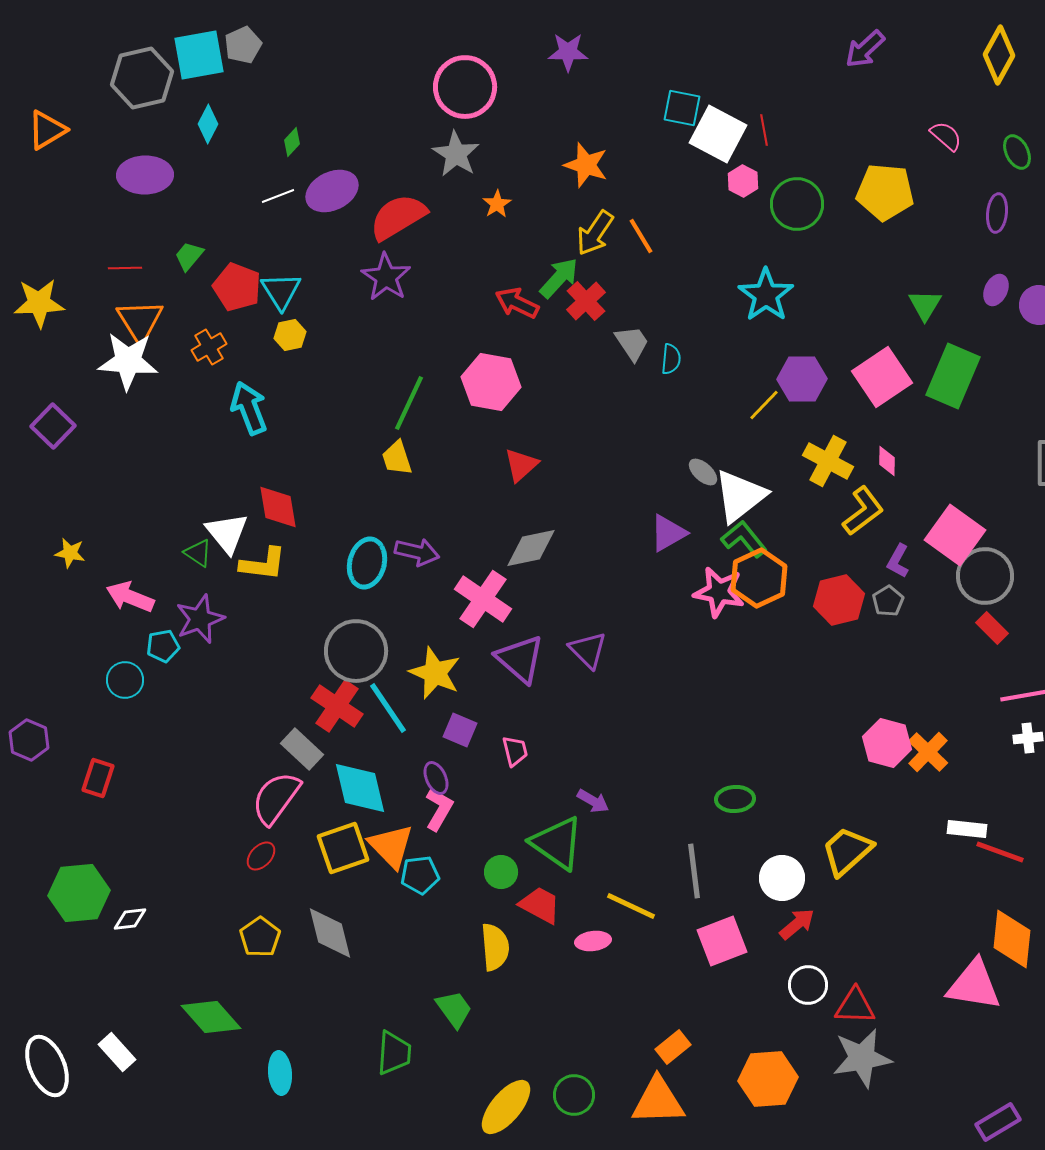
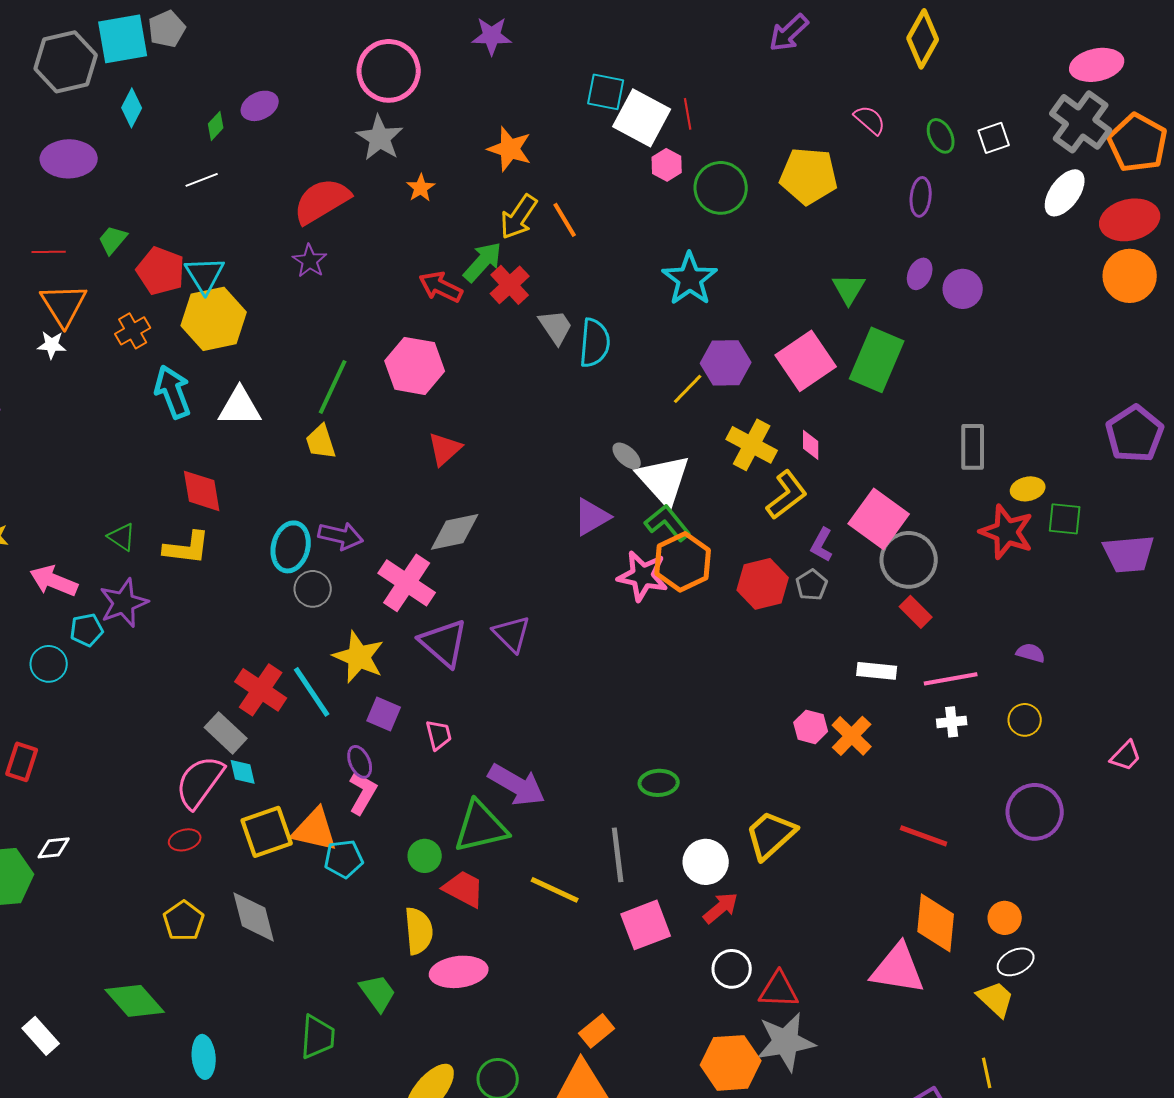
purple ellipse: (332, 191) -> (260, 106), moved, size x0.7
purple star: (386, 277) -> (310, 261), size x0.7
yellow hexagon: (290, 335) -> (214, 319), size x2.0
cyan semicircle: (671, 359) -> (595, 343), size x1.6
white star: (128, 361) -> (52, 345), size x0.5
white triangle: (740, 496) -> (664, 480), turned -34
white triangle: (227, 533) -> (240, 407), moved, turned -51
gray circle: (356, 651) -> (313, 589), moved, size x0.6
pink hexagon: (887, 743) -> (811, 727), size x0.7
cyan diamond: (360, 788) -> (243, 772), moved, size x0.5
purple arrow: (593, 801) -> (517, 785), size x1.8
white rectangle: (967, 829) -> (877, 671), moved
green triangle: (557, 843) -> (481, 827), turned -48
orange triangle: (391, 846) -> (315, 830), turned -33
red ellipse: (261, 856) -> (185, 840), turned 32
white diamond: (130, 919) -> (54, 848), moved
pink ellipse: (593, 941) -> (459, 972), moved, size x1.6
orange hexagon: (768, 1079) -> (731, 1063), moved

